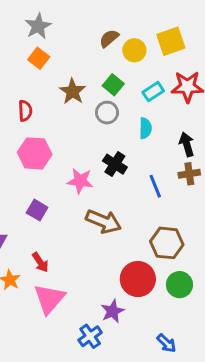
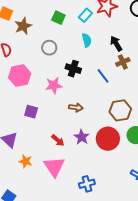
brown star: (73, 91) -> (23, 26), moved, turned 30
gray circle: (107, 113) -> (49, 48), moved
brown arrow: (104, 221) -> (76, 107), size x0.6
red arrow: (40, 262) -> (58, 140), moved
purple star: (113, 311) -> (82, 137), moved
blue cross: (90, 336) -> (87, 184), turned 35

